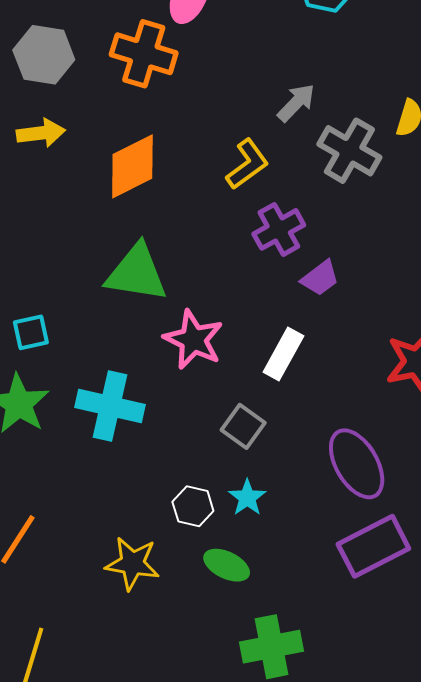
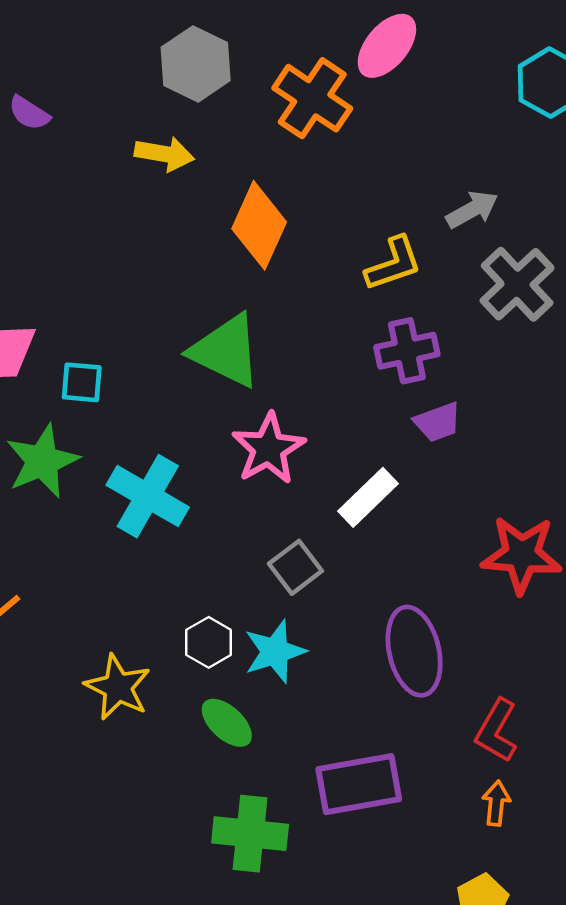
orange diamond: (132, 166) -> (259, 225), turned -56
cyan star: (247, 498) -> (275, 652), size x1.4
purple rectangle: (373, 546) -> (359, 784), moved

